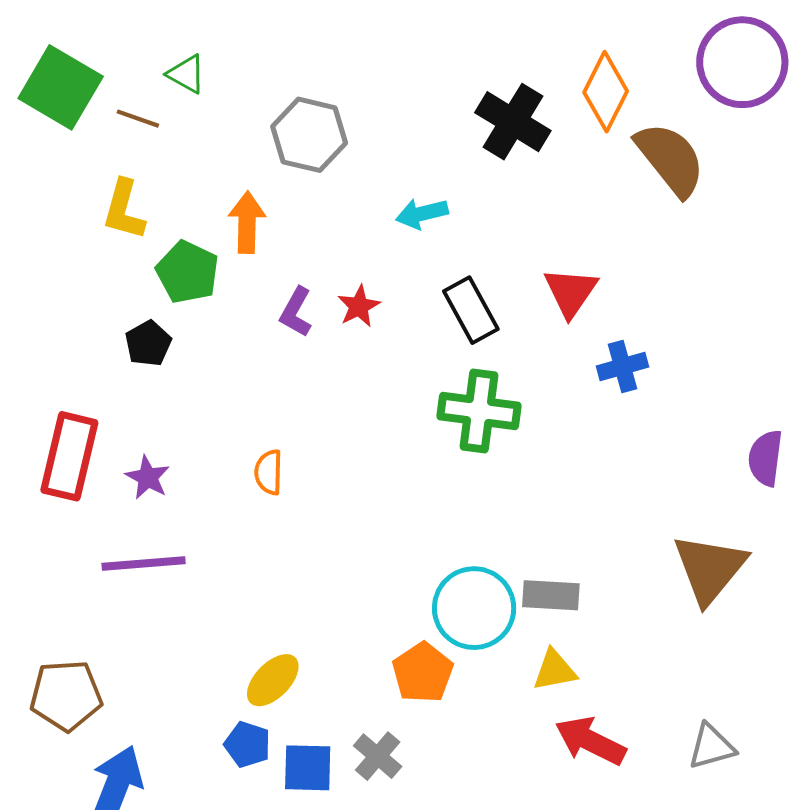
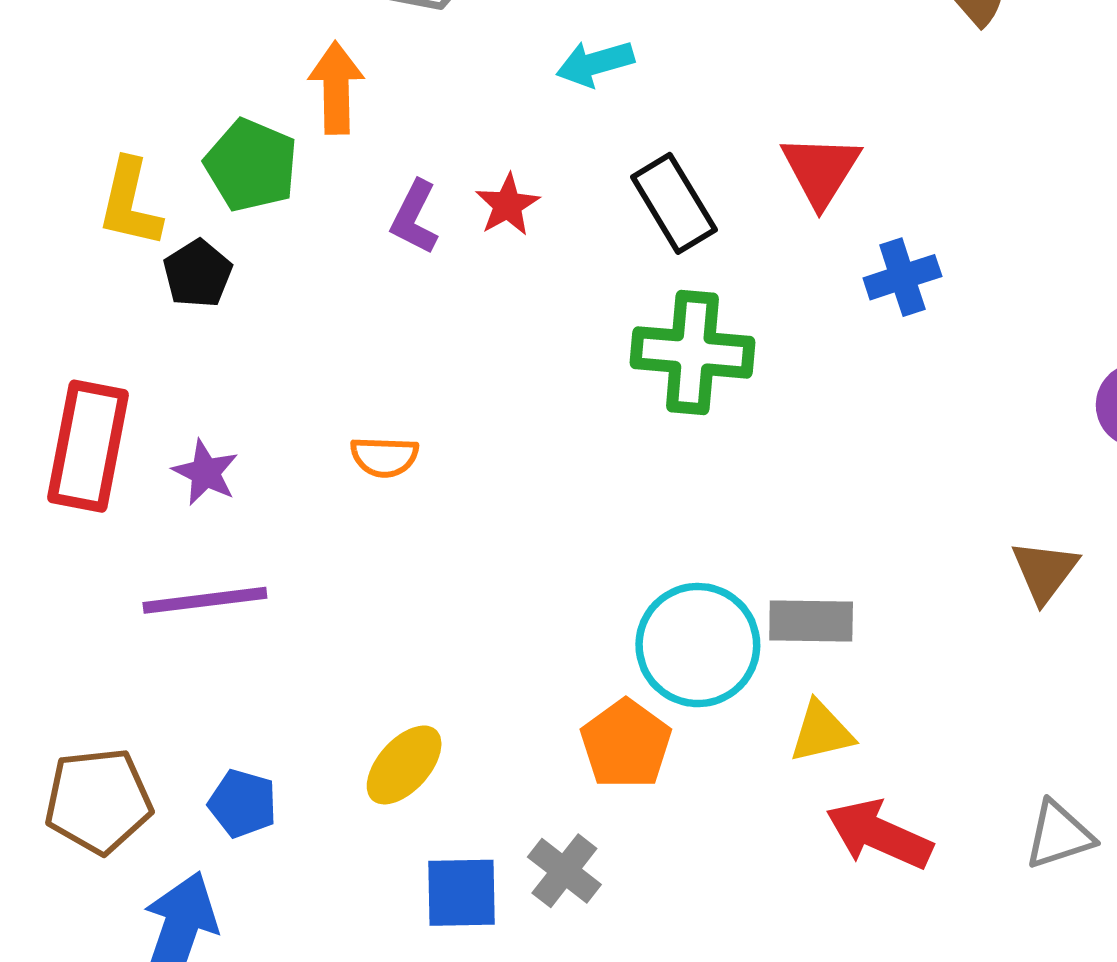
yellow L-shape: (124, 210) -> (130, 203), moved
orange semicircle: (269, 472) -> (384, 457), turned -87
brown triangle: (710, 569) -> (1045, 571), size x0.6
blue pentagon: (247, 744) -> (243, 803), moved

